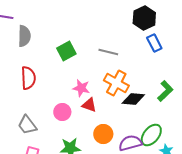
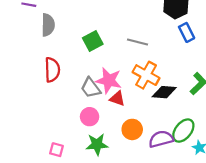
pink star: (81, 88) -> (109, 80), size x1.4
pink circle: (62, 112) -> (90, 117), moved
gray trapezoid: (27, 125) -> (91, 88), moved

